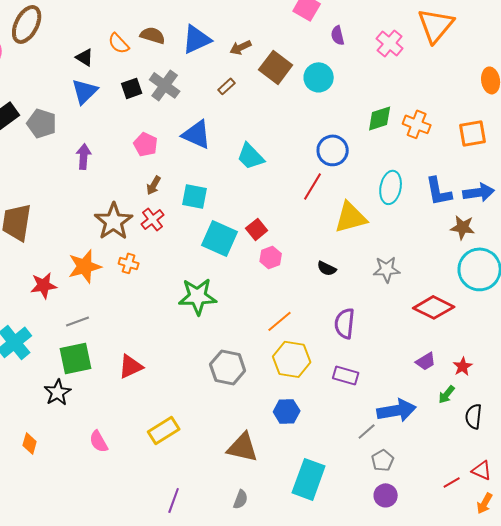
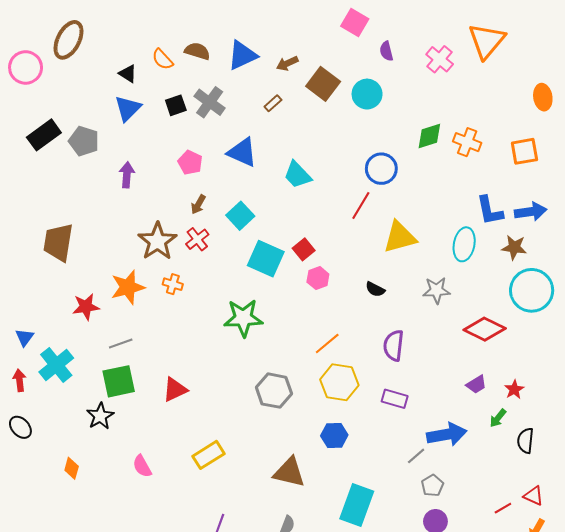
cyan ellipse: (391, 187) -> (464, 244), moved
cyan square: (195, 196) -> (240, 216), turned 36

